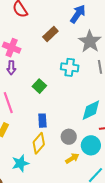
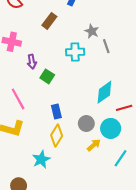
gray star: (90, 42) -> (92, 31), moved, size x0.6
purple arrow: (11, 68) -> (32, 62), moved

